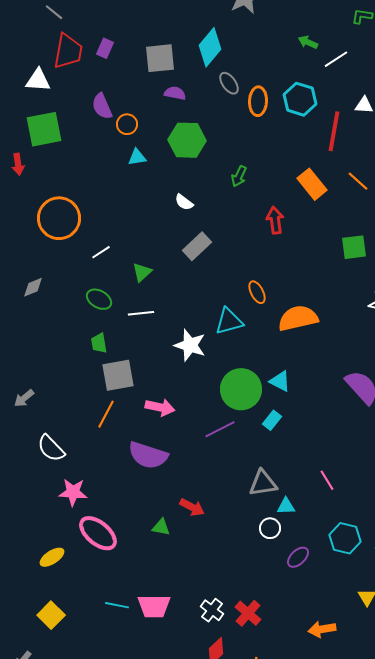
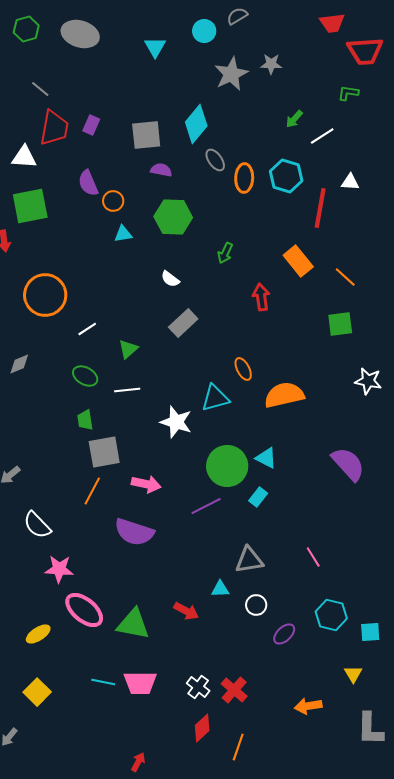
green arrow: (308, 42) -> (294, 119), turned -72
orange line: (358, 181) -> (345, 277), moved
cyan triangle: (286, 506) -> (220, 589), moved
red arrow: (192, 507) -> (186, 611), moved
green triangle: (161, 527) -> (133, 624), moved, size x1.8

